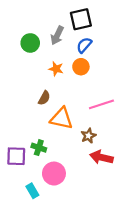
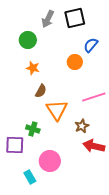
gray arrow: (57, 35) -> (48, 19), moved
blue semicircle: (84, 45) -> (91, 45), moved
orange star: (56, 69) -> (33, 68), moved
orange triangle: (61, 118) -> (57, 110), turned 45
green cross: (39, 148) -> (33, 129), moved

